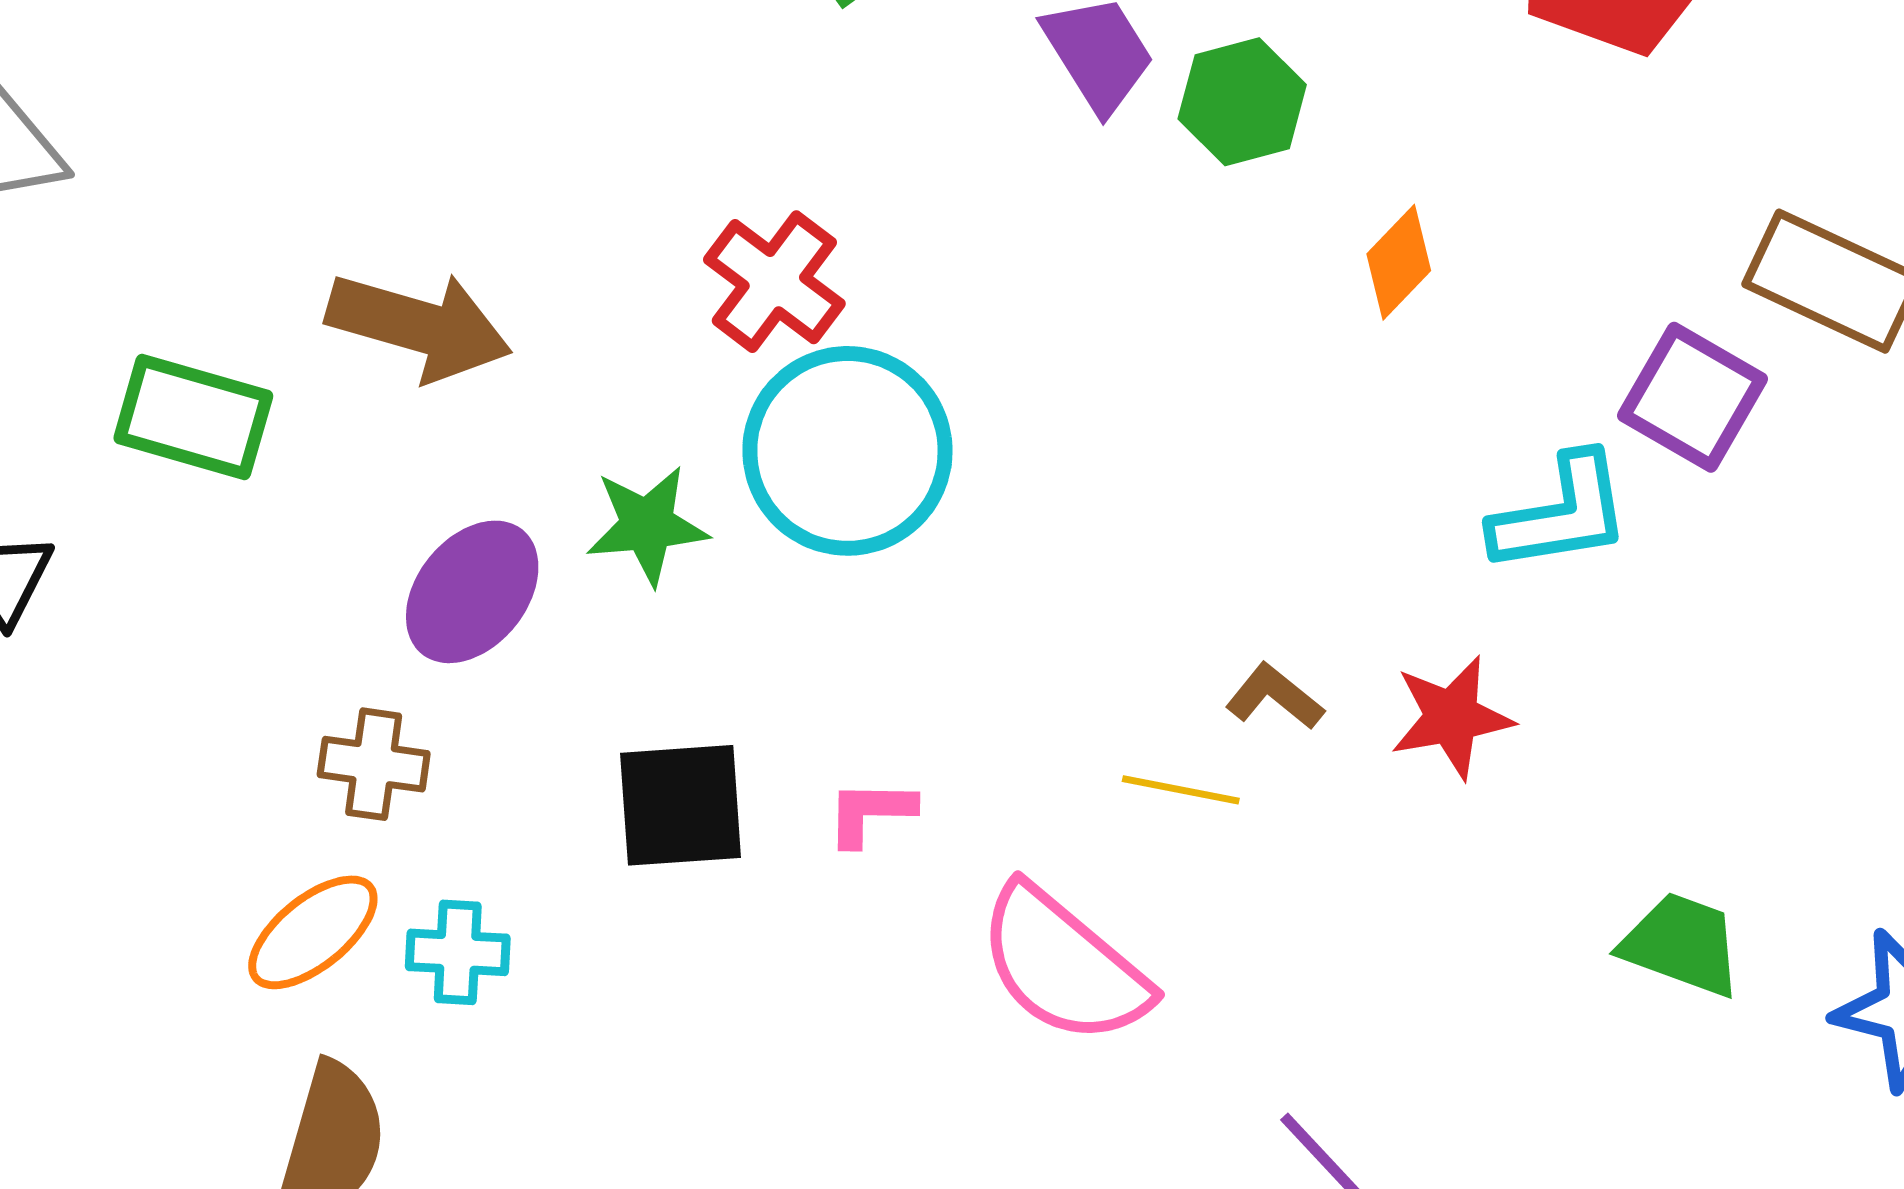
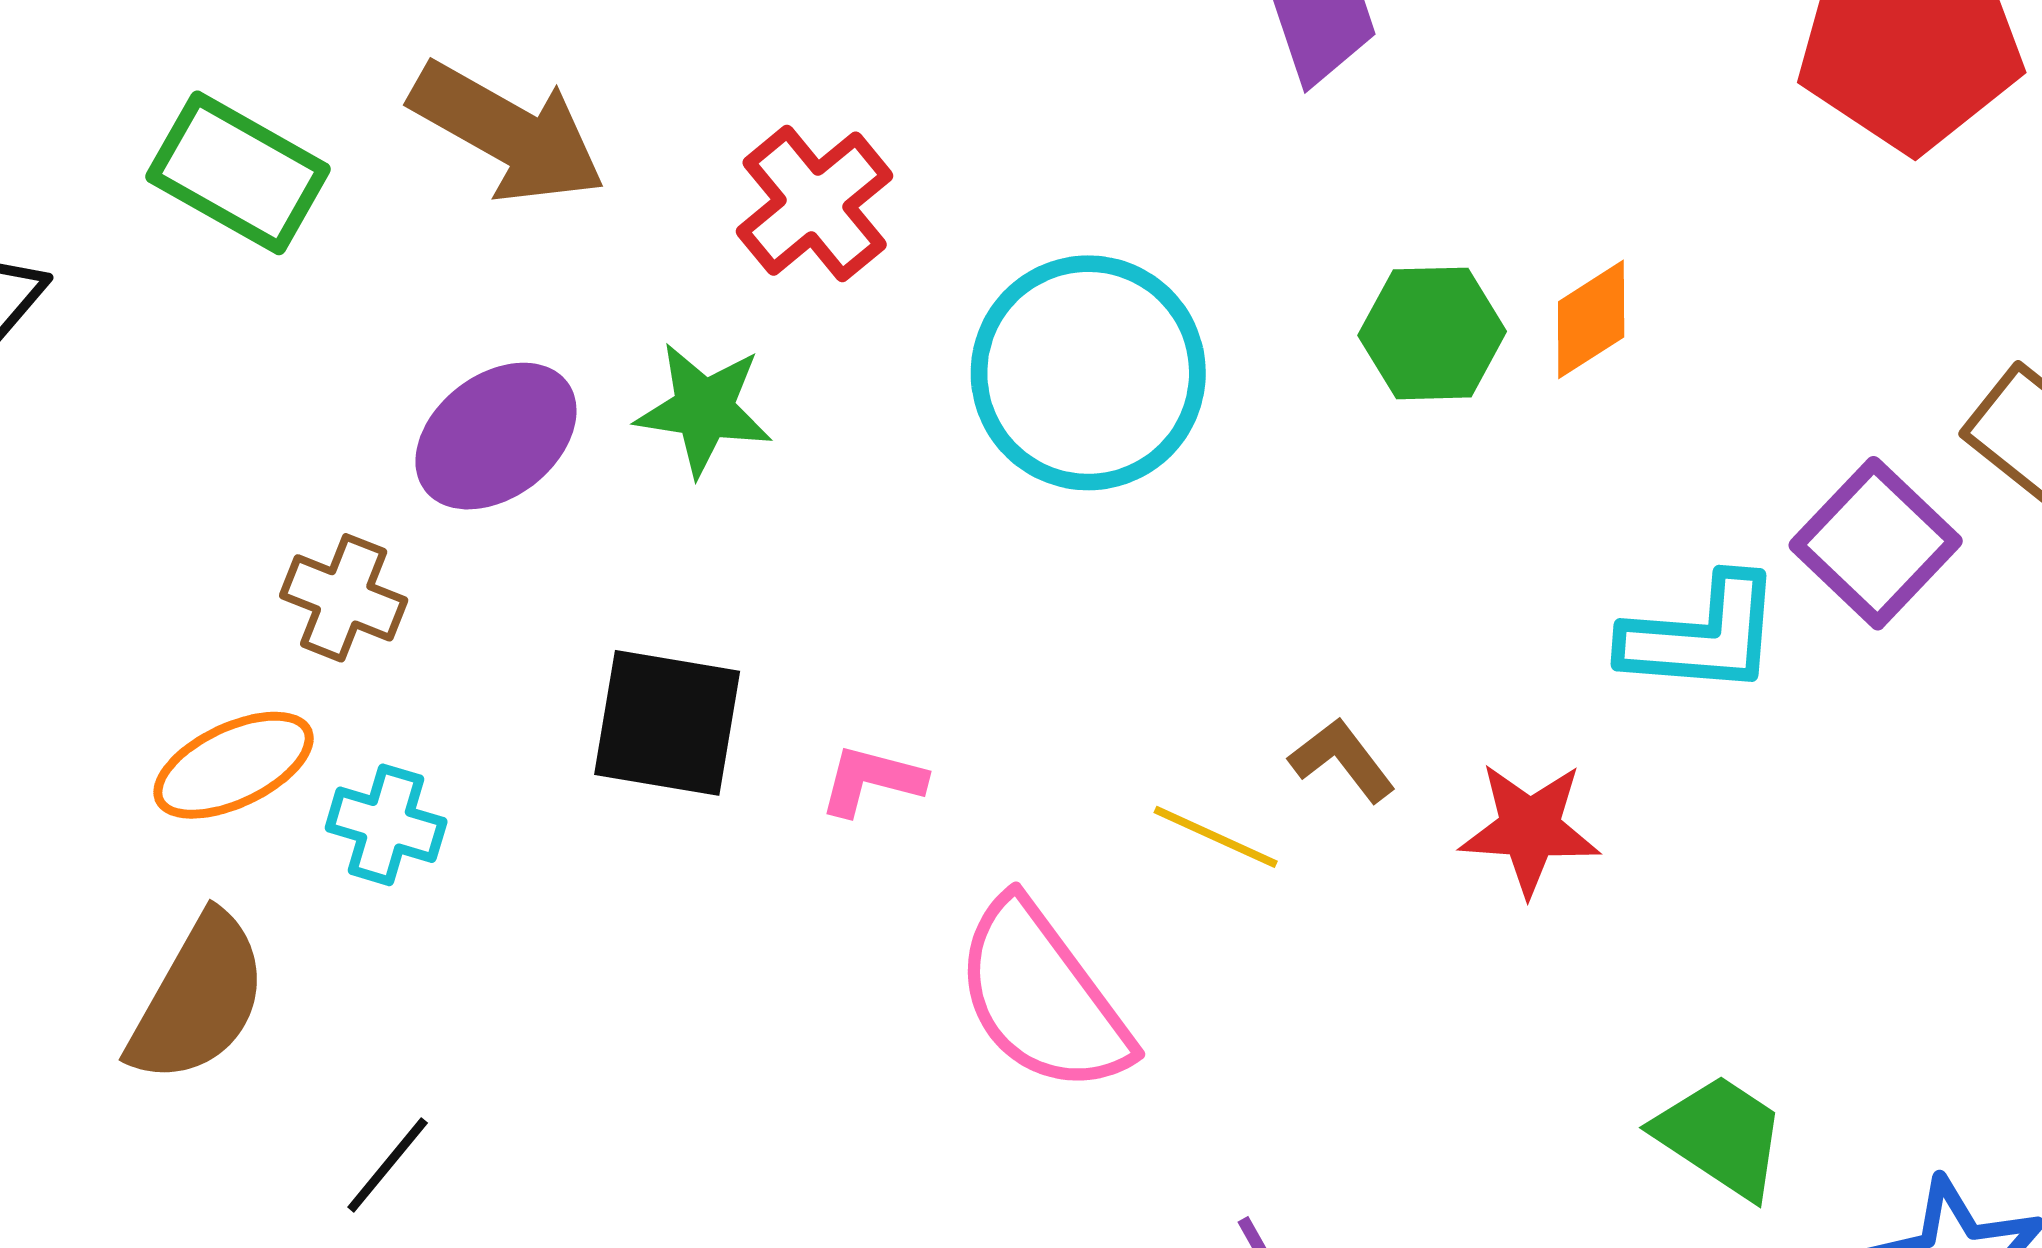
green hexagon: (1242, 102) -> (1432, 333), moved
red cross: (774, 282) -> (815, 204), moved
cyan circle: (847, 451) -> (1088, 373), moved

